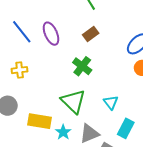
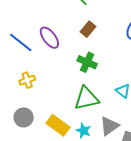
green triangle: (73, 101) -> (86, 98), turned -44
yellow rectangle: (40, 121) -> (58, 125), turned 40

